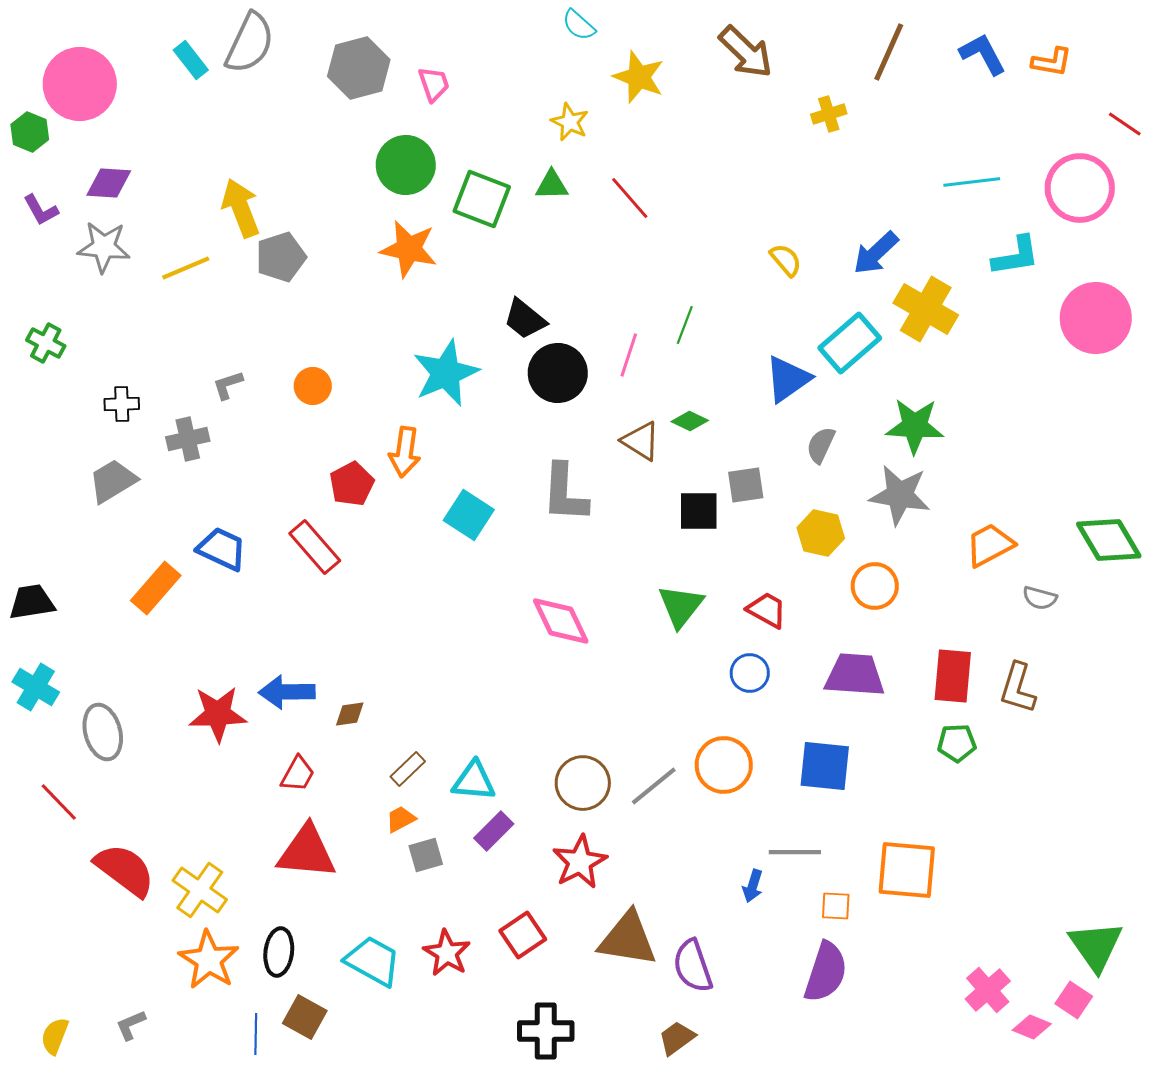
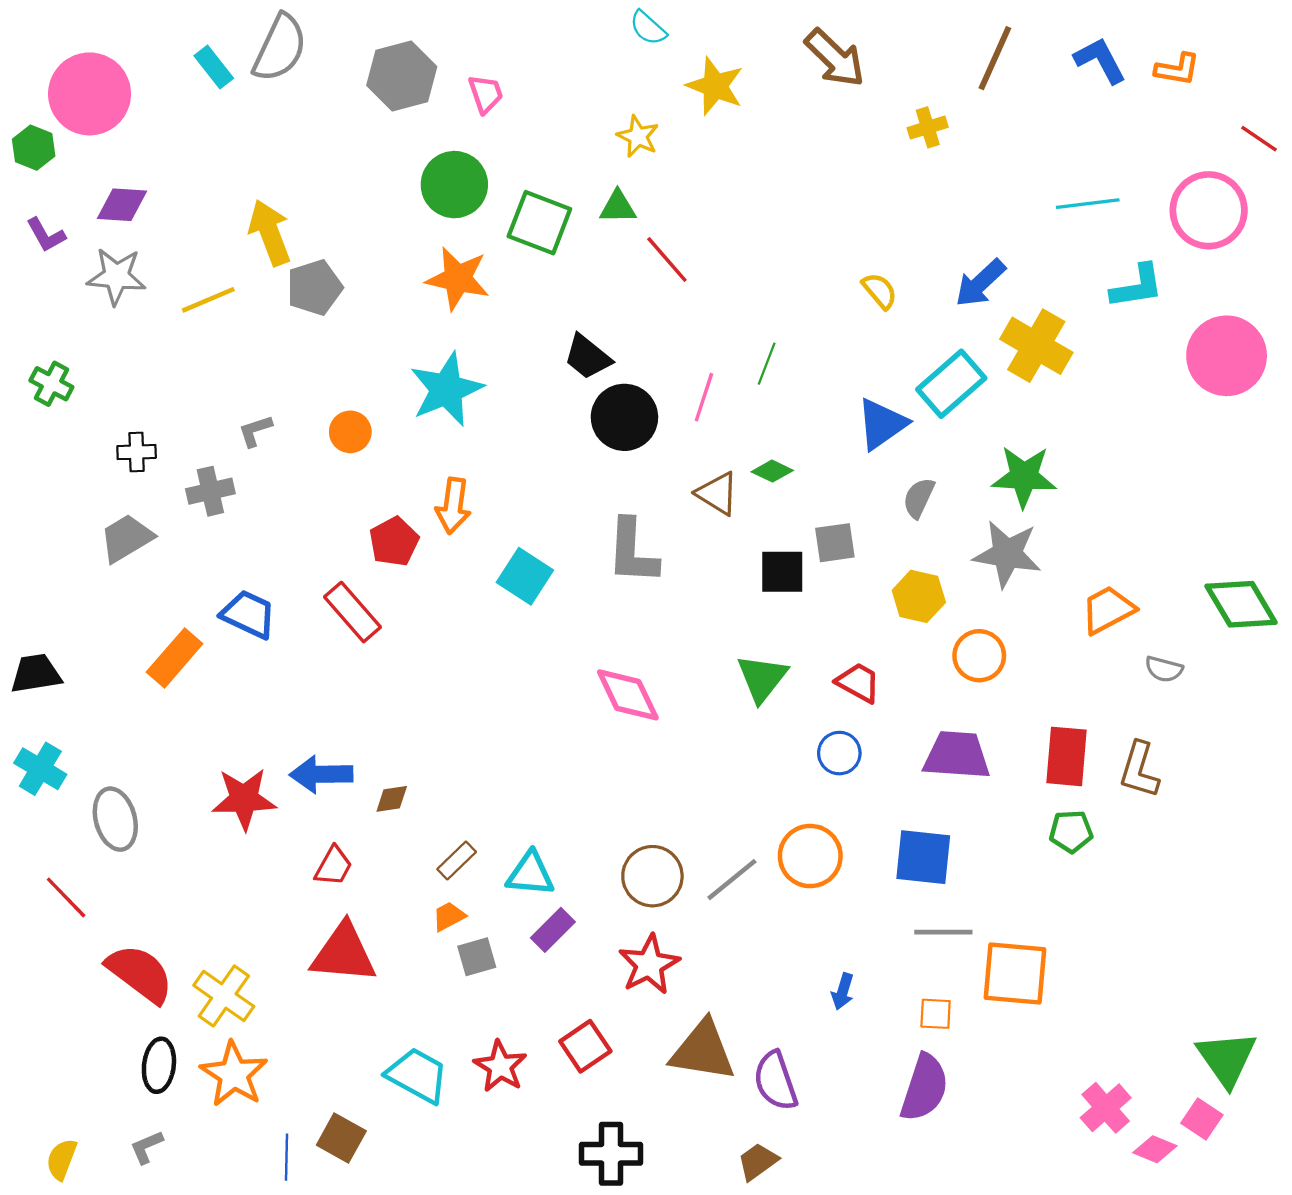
red line: (630, 198) -> (667, 260), moved
cyan star: (446, 373) -> (447, 389), moved
gray line: (795, 852) -> (943, 932), moved
black ellipse: (279, 952) -> (159, 1065), moved

